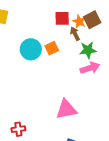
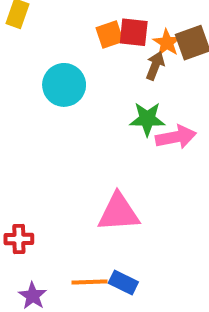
brown arrow: (75, 34) -> (155, 66), turned 40
orange square: (52, 48) -> (110, 34), moved
green star: (88, 50) -> (147, 119), moved

